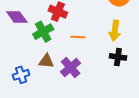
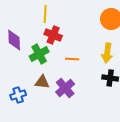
purple diamond: (17, 17) -> (14, 40), turned 35

